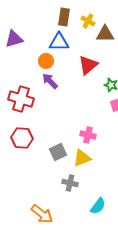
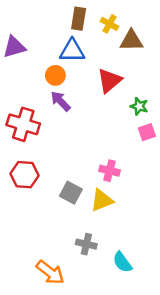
gray square: (58, 152) -> (71, 193), turned -36
gray cross: (70, 183) -> (86, 244), moved
cyan semicircle: (98, 206) -> (122, 262), turned 108

